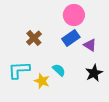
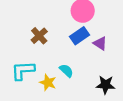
black star: (94, 73) -> (106, 85), moved, turned 30

